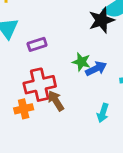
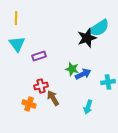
red cross: (40, 85) -> (41, 86), size x0.6
orange cross: (24, 109) -> (29, 104), turned 32

